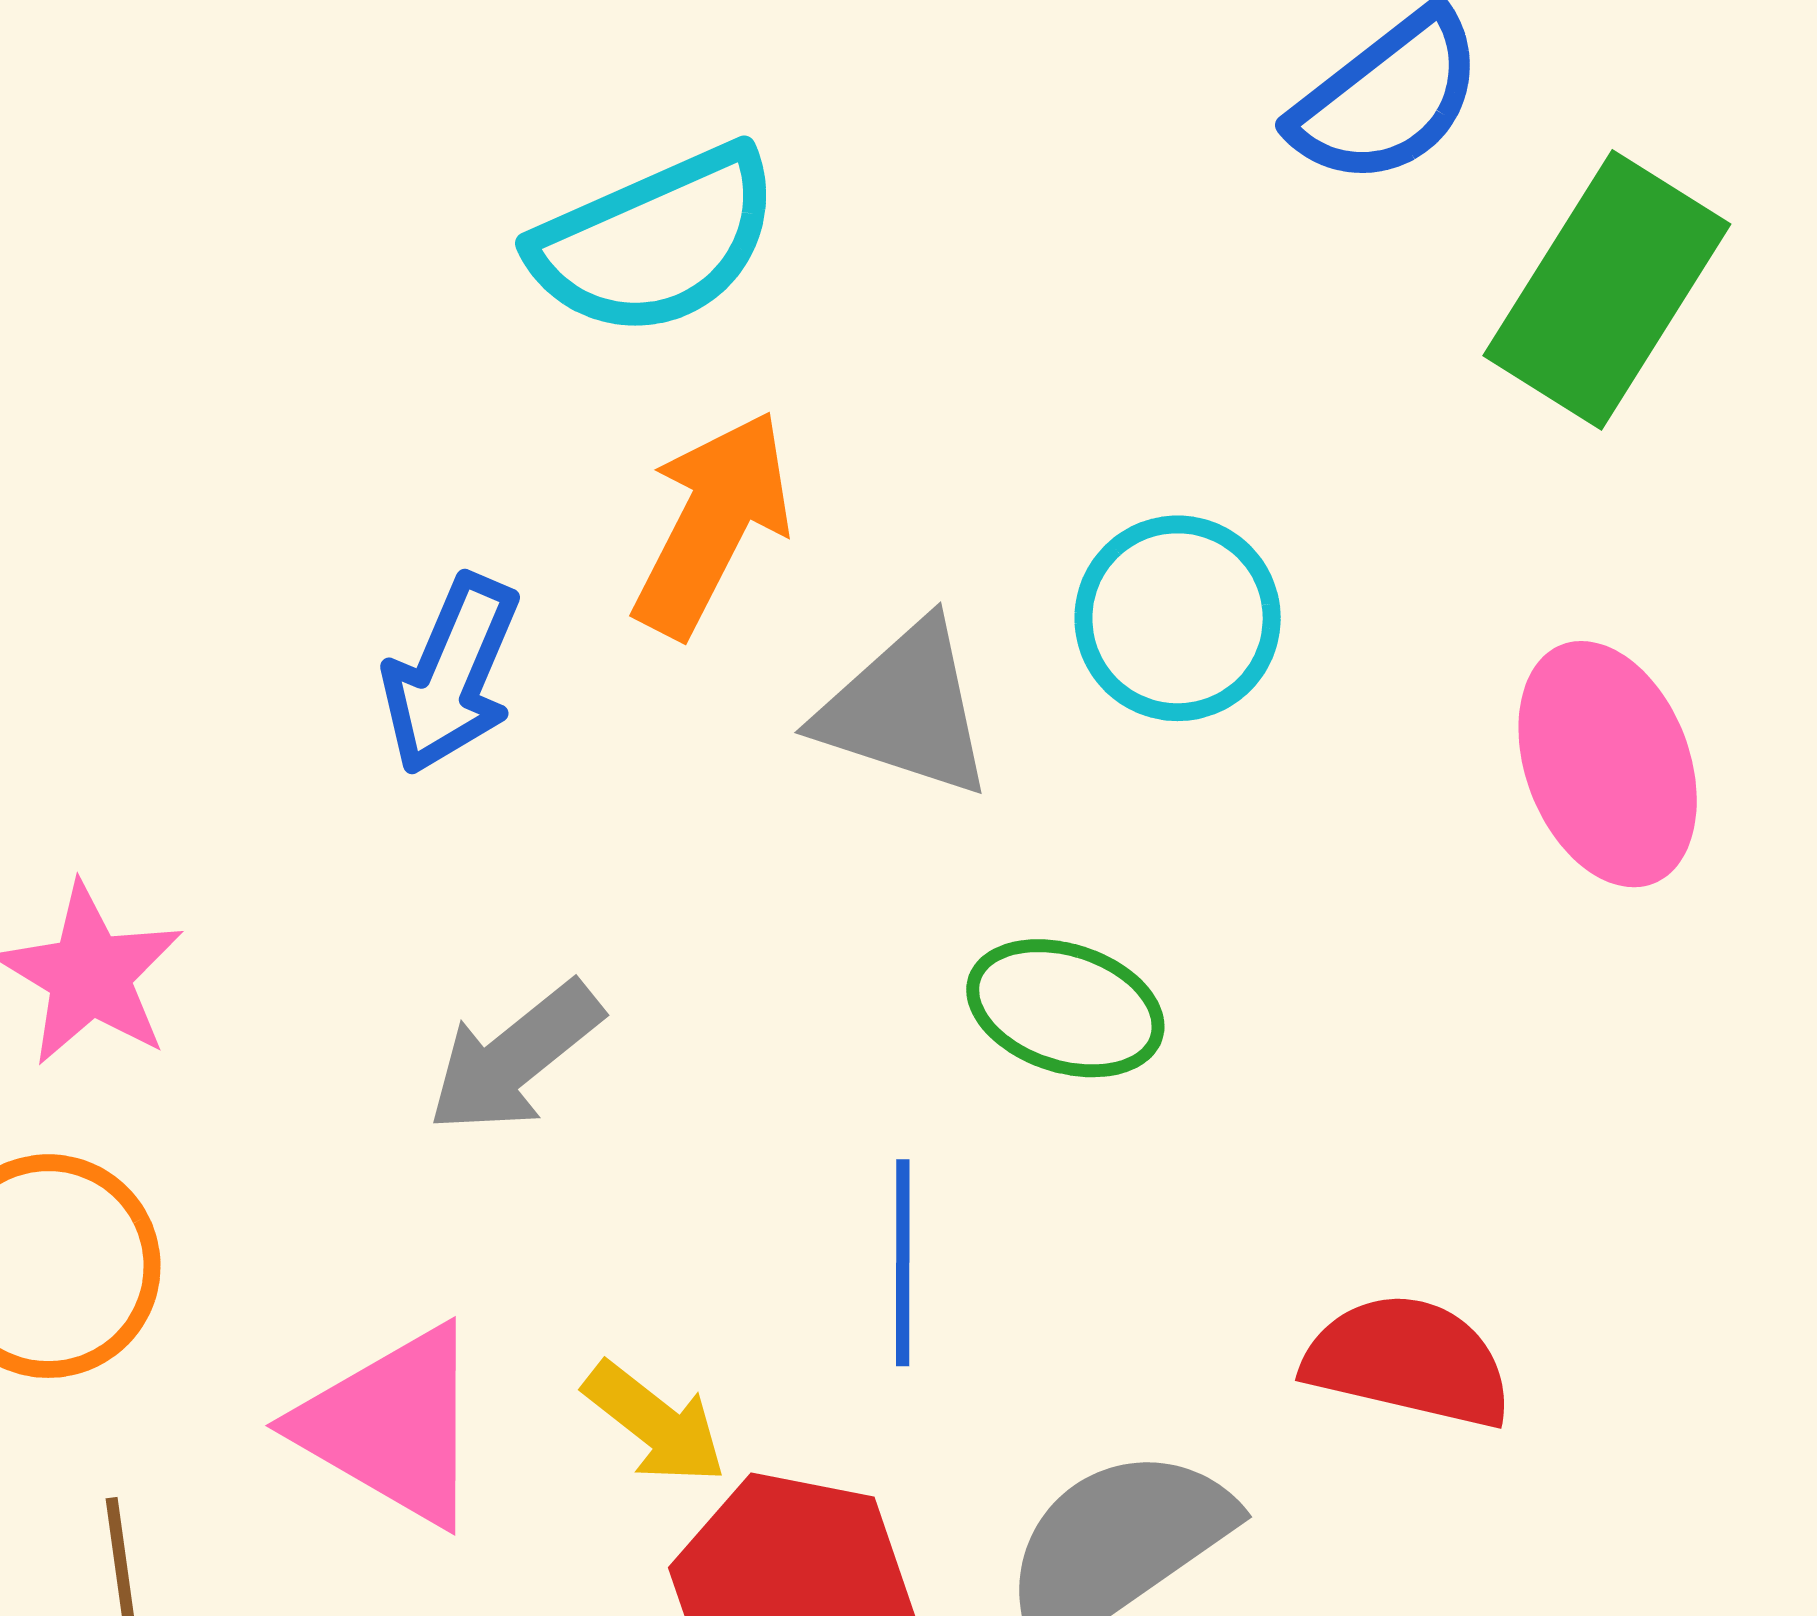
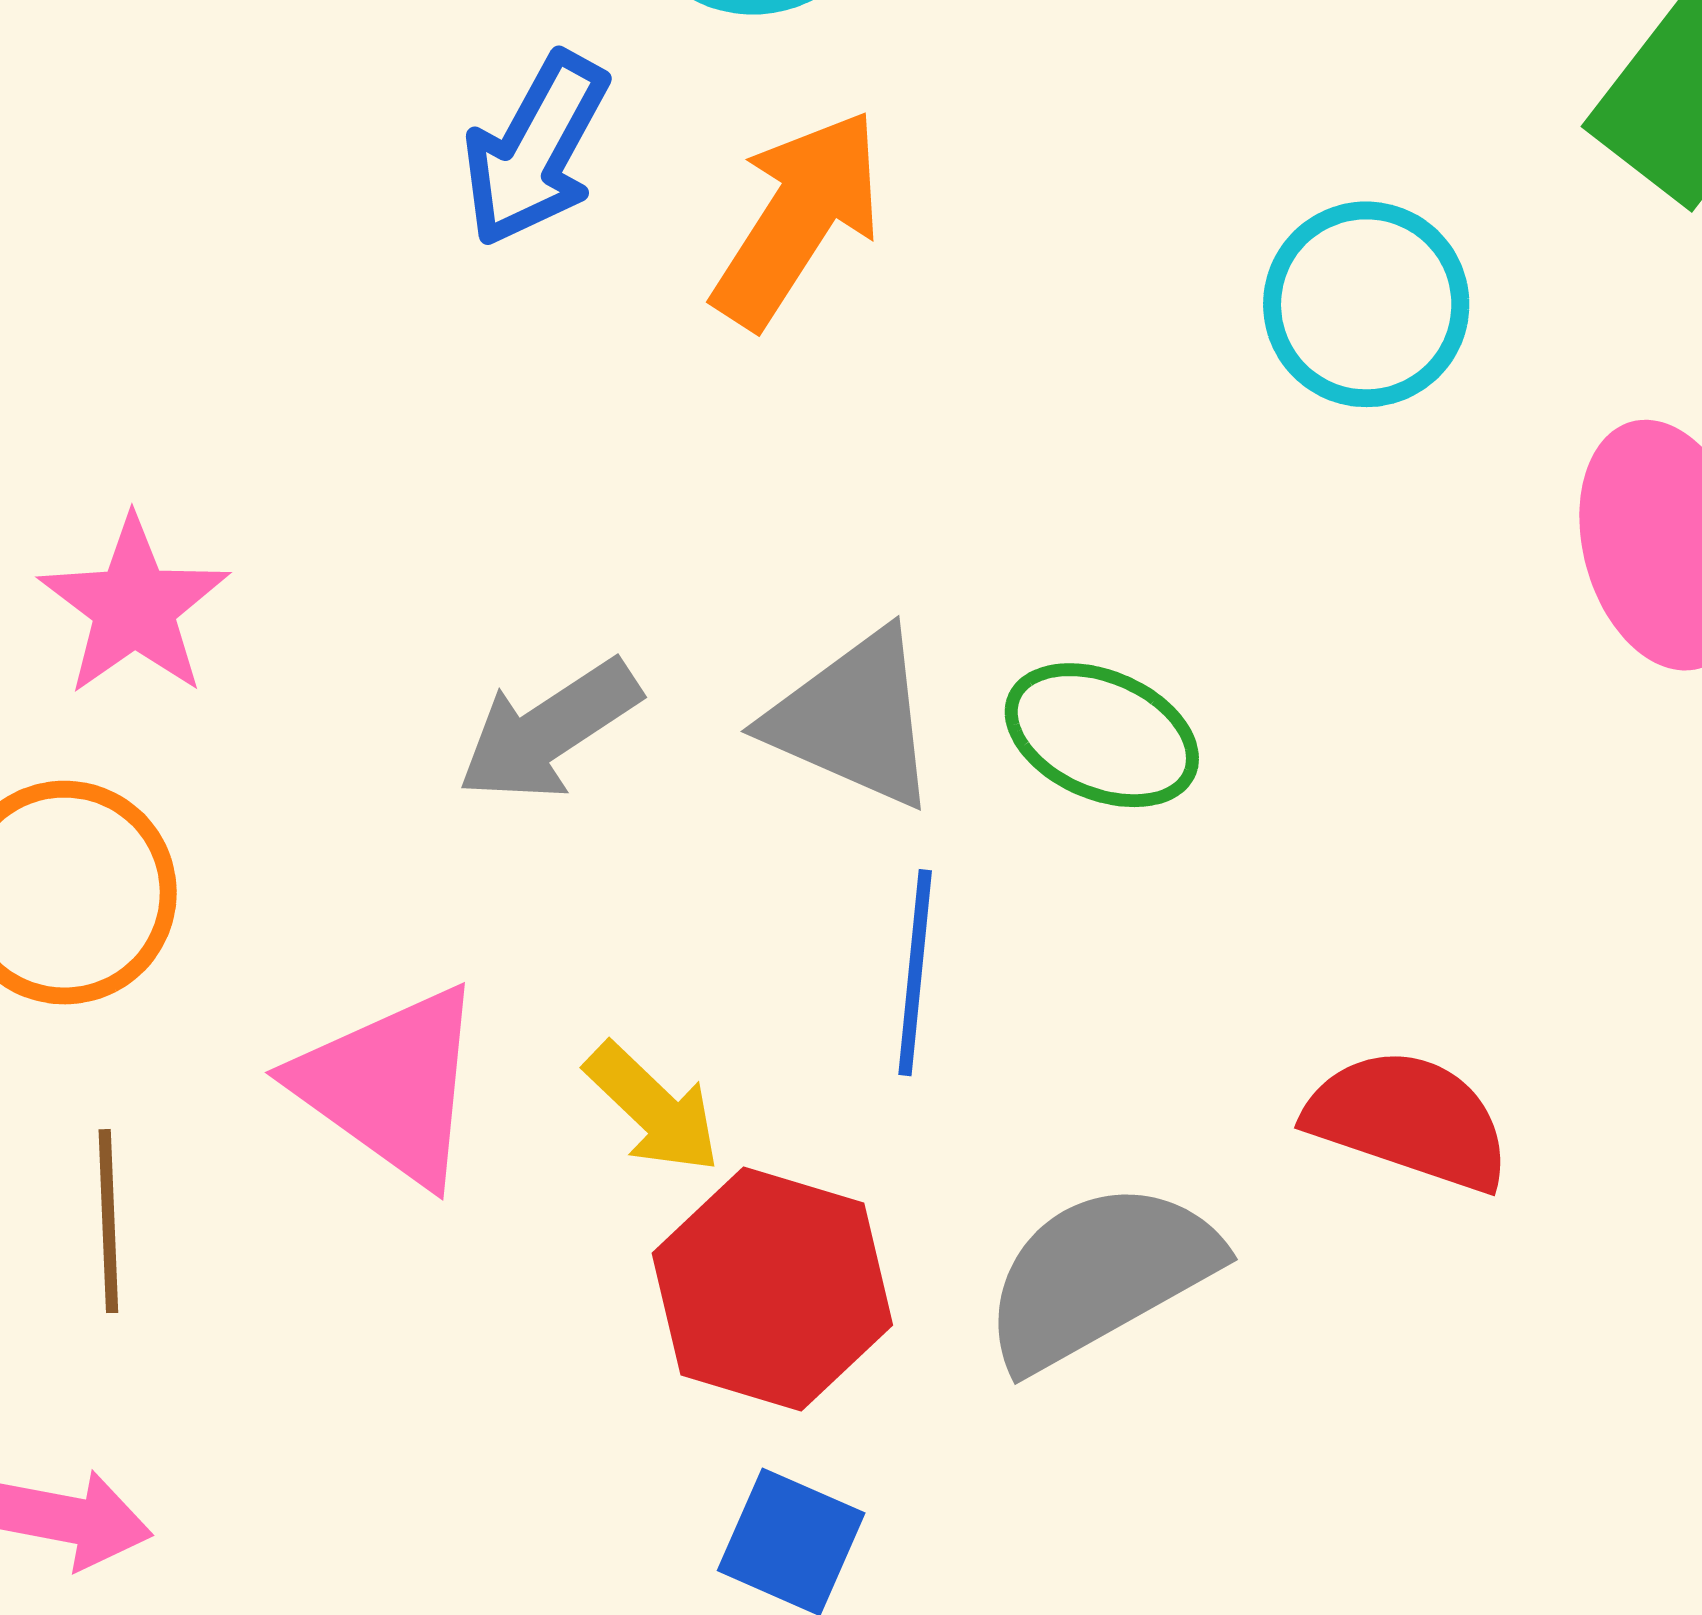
cyan circle: (1178, 618) -> (1366, 304), moved
blue arrow: (451, 674) -> (535, 149), moved
gray triangle: (905, 709) -> (853, 719), moved

